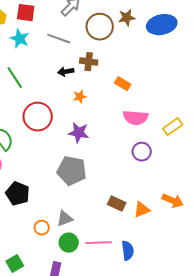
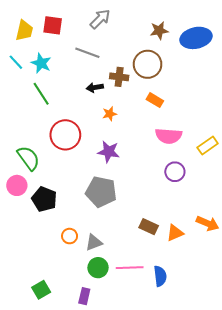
brown circle: (100, 27) -> (148, 64), moved
cyan star: (20, 39) -> (41, 63), moved
black pentagon: (18, 194) -> (44, 199), moved
orange circle: (42, 228) -> (70, 236), moved

